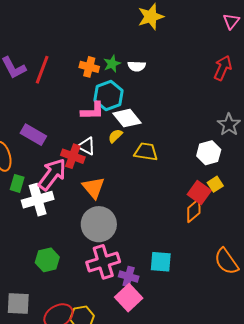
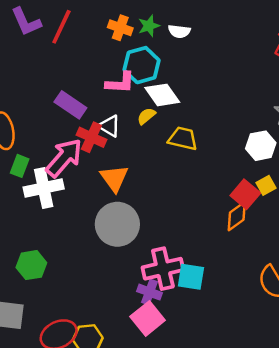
purple rectangle: (33, 135) -> (70, 105), moved
green hexagon: (47, 260) -> (31, 265), moved
pink cross: (103, 262) -> (163, 269), moved

